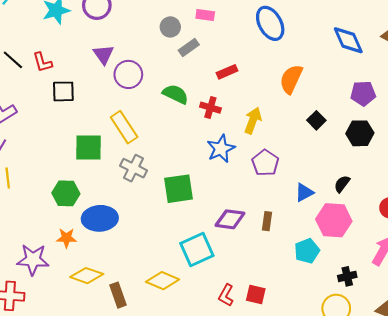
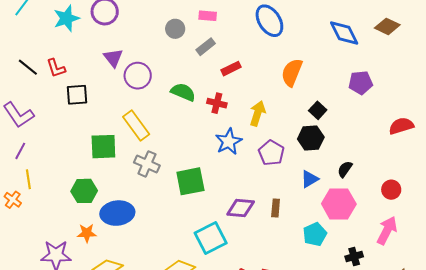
gray rectangle: (189, 48) -> (206, 47), moved
black hexagon: (360, 133) -> (311, 138), moved

